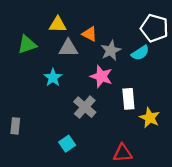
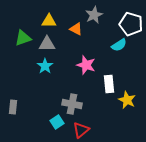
gray triangle: (68, 48) -> (47, 44), moved
gray star: (111, 50) -> (94, 15), moved
gray cross: (85, 107) -> (72, 104), moved, turned -30
red triangle: (123, 153) -> (81, 130), moved, turned -36

